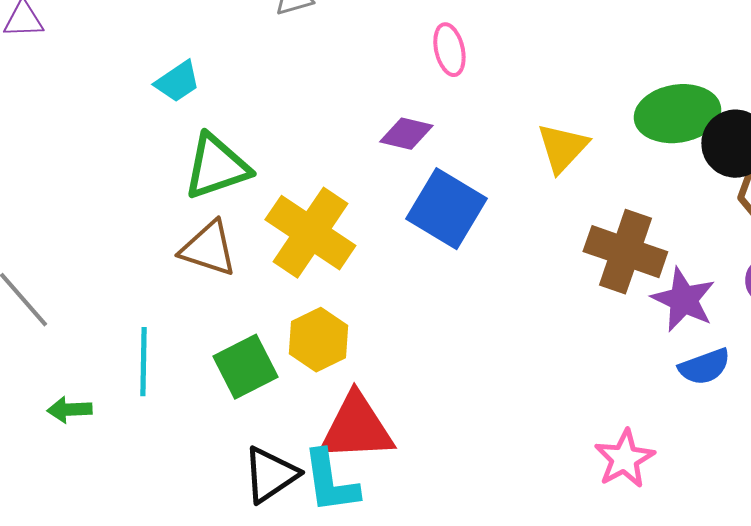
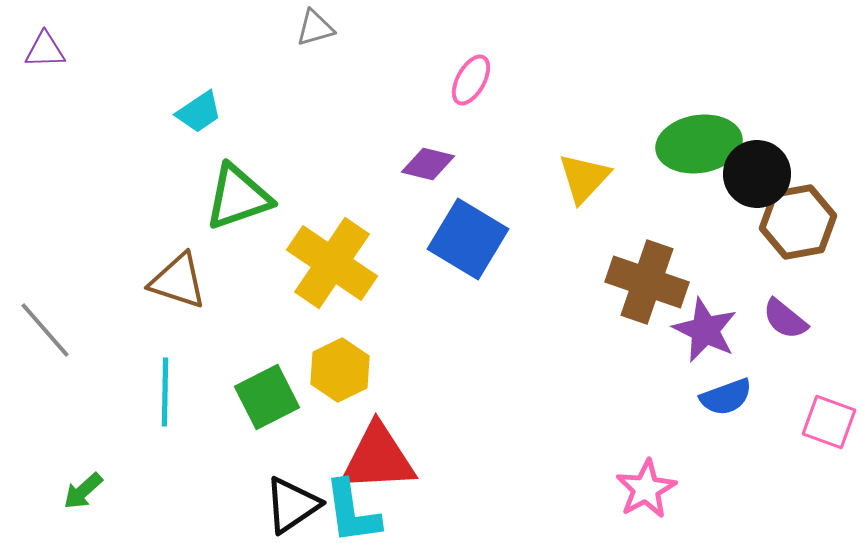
pink ellipse: (449, 50) -> (471, 80), turned 42
brown triangle: (208, 249) -> (178, 281), moved
green arrow: (69, 410) -> (83, 491), moved, turned -39

